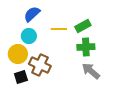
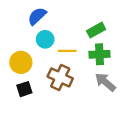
yellow line: (59, 29) -> (67, 51), moved
cyan circle: (29, 36) -> (45, 39), moved
brown cross: (40, 65) -> (60, 77), moved

